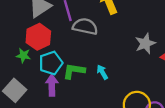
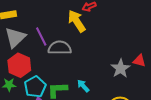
gray star: (145, 43) -> (121, 68), moved

